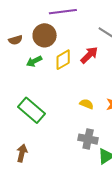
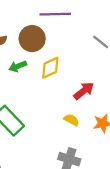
red arrow: (89, 55) -> (84, 91), moved

